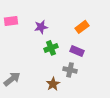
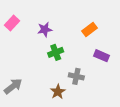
pink rectangle: (11, 21) -> (12, 23), turned -40
purple rectangle: (77, 51) -> (101, 56), moved

